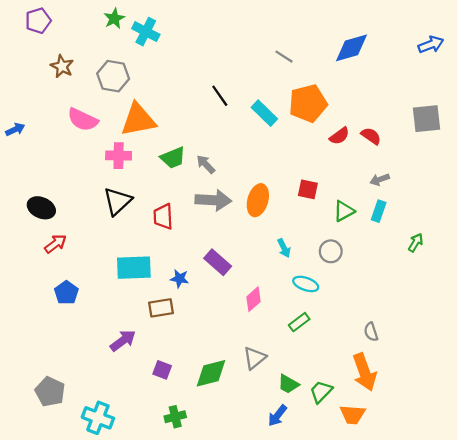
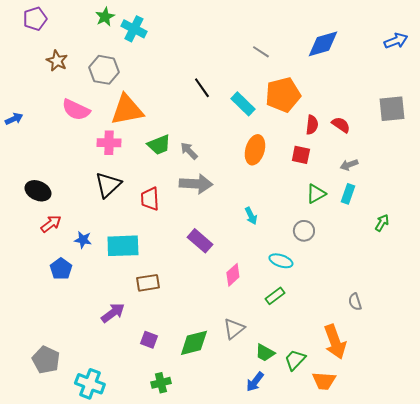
red semicircle: (339, 136) -> (312, 125), turned -48
red square: (308, 189) -> (301, 155), moved
orange ellipse: (258, 200) -> (255, 150), moved
cyan arrow: (284, 248) -> (251, 216), moved
blue star: (180, 279) -> (83, 240), moved
gray semicircle: (371, 332) -> (355, 302), moved

